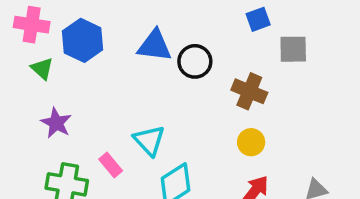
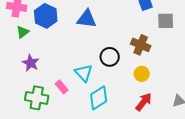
black circle: (195, 61) -> (110, 57), moved
green triangle: (42, 68) -> (23, 32), turned 40

